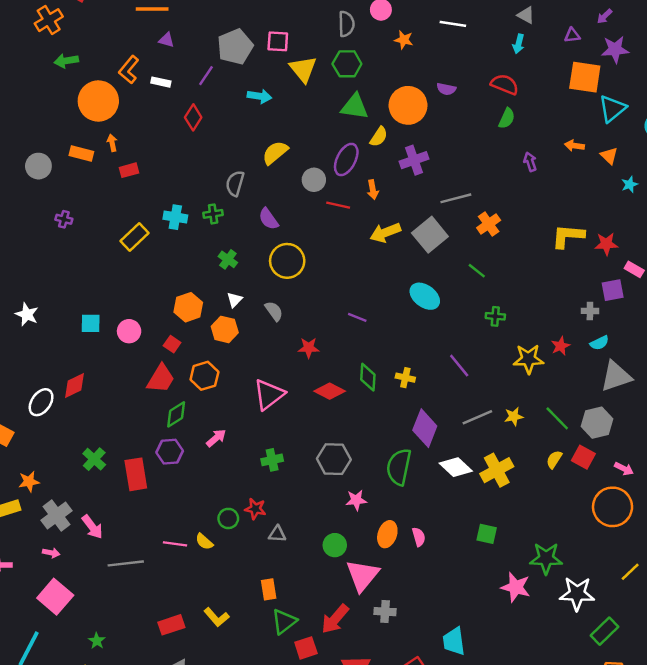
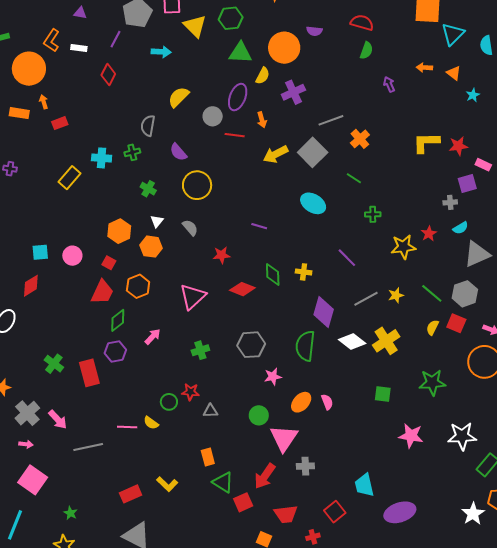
red diamond: (74, 386) -> (31, 286), moved
orange ellipse: (387, 534) -> (301, 402), turned 30
green star: (546, 558) -> (432, 383), moved
green triangle: (284, 621) -> (223, 482), turned -45

